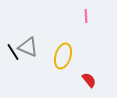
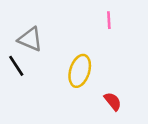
gray triangle: (28, 47) -> (30, 39), moved

